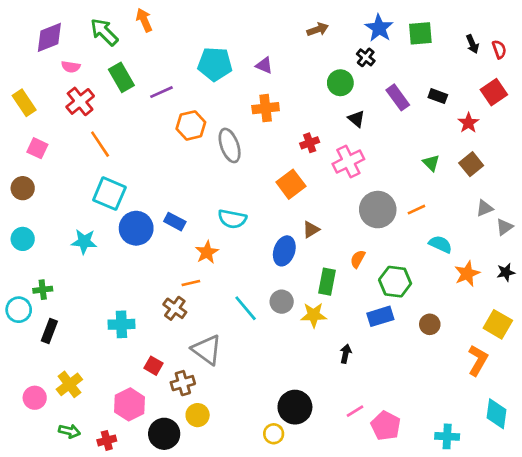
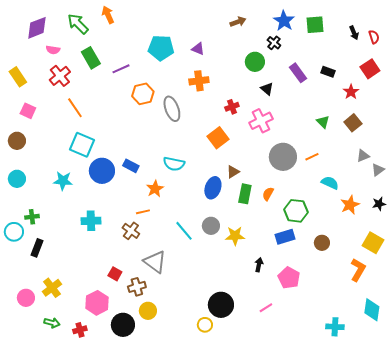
green rectangle: (327, 282) -> (245, 194), moved
cyan cross: (121, 324) -> (91, 221), moved
pink pentagon: (386, 426) -> (289, 278), moved

